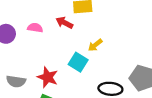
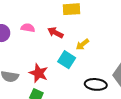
red arrow: (64, 23) -> (55, 33), moved

